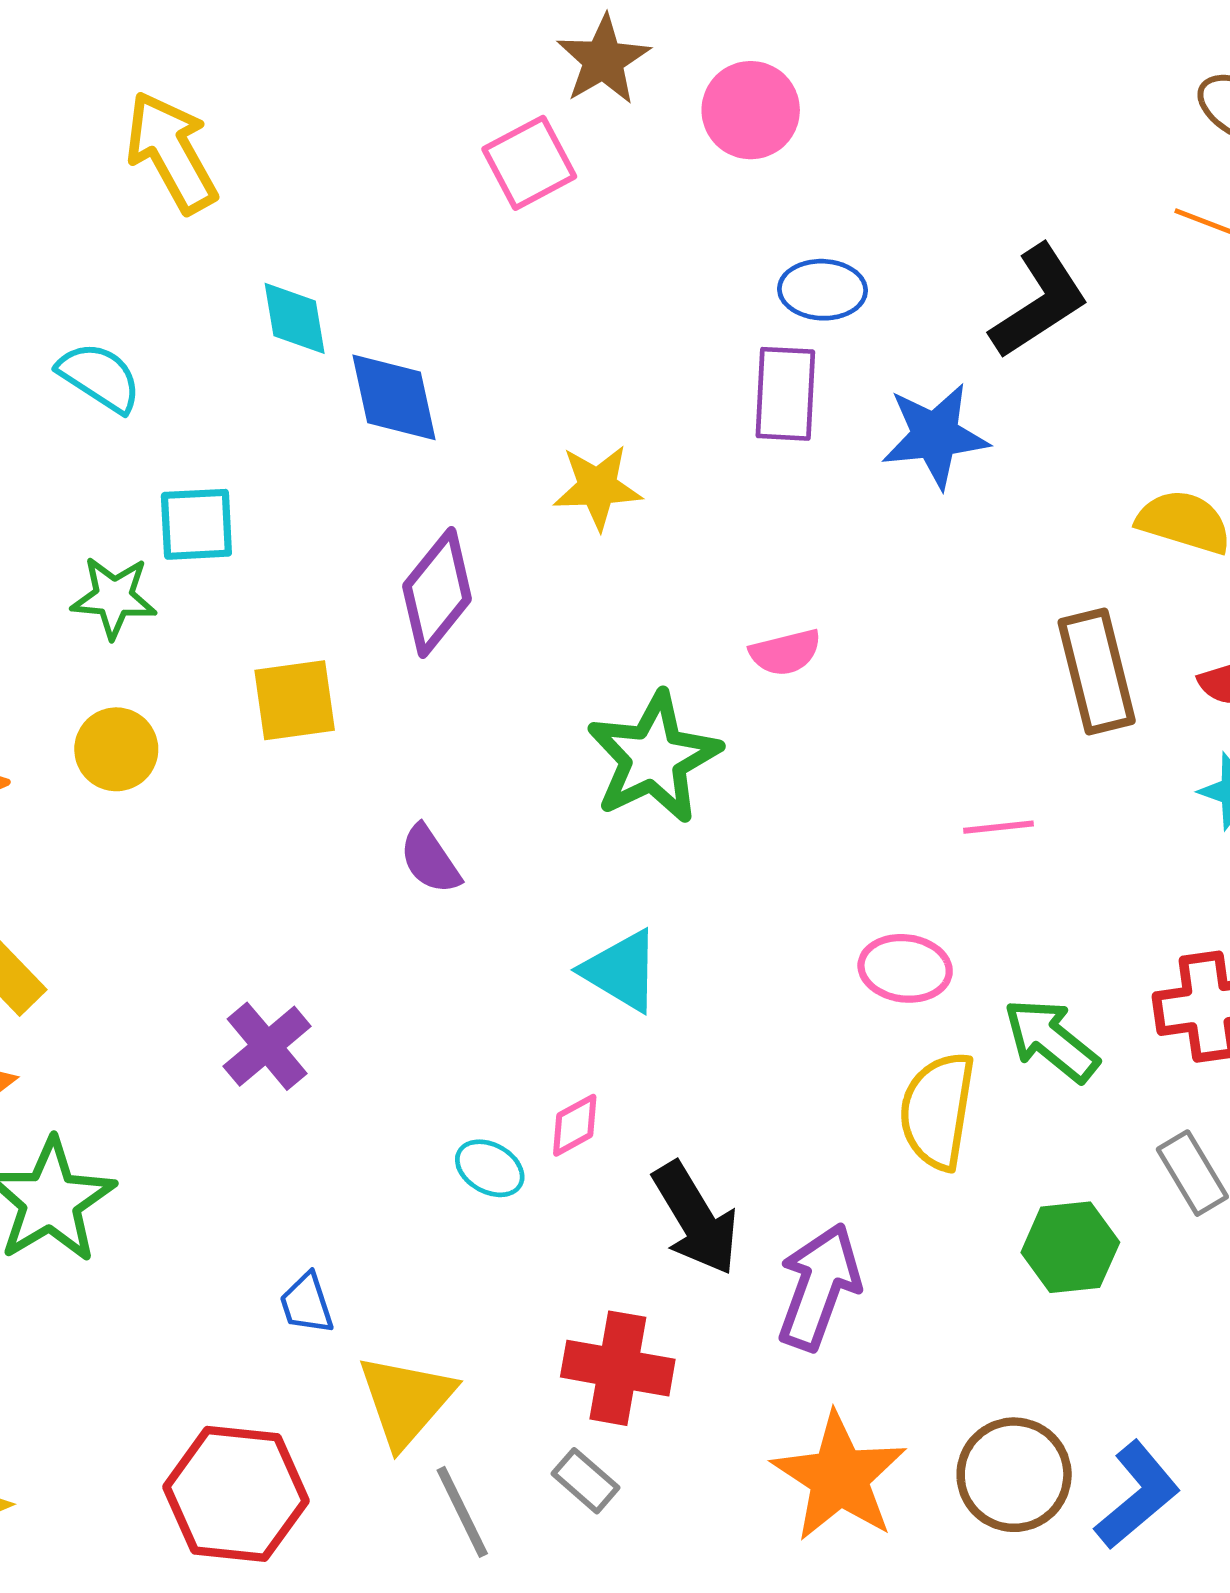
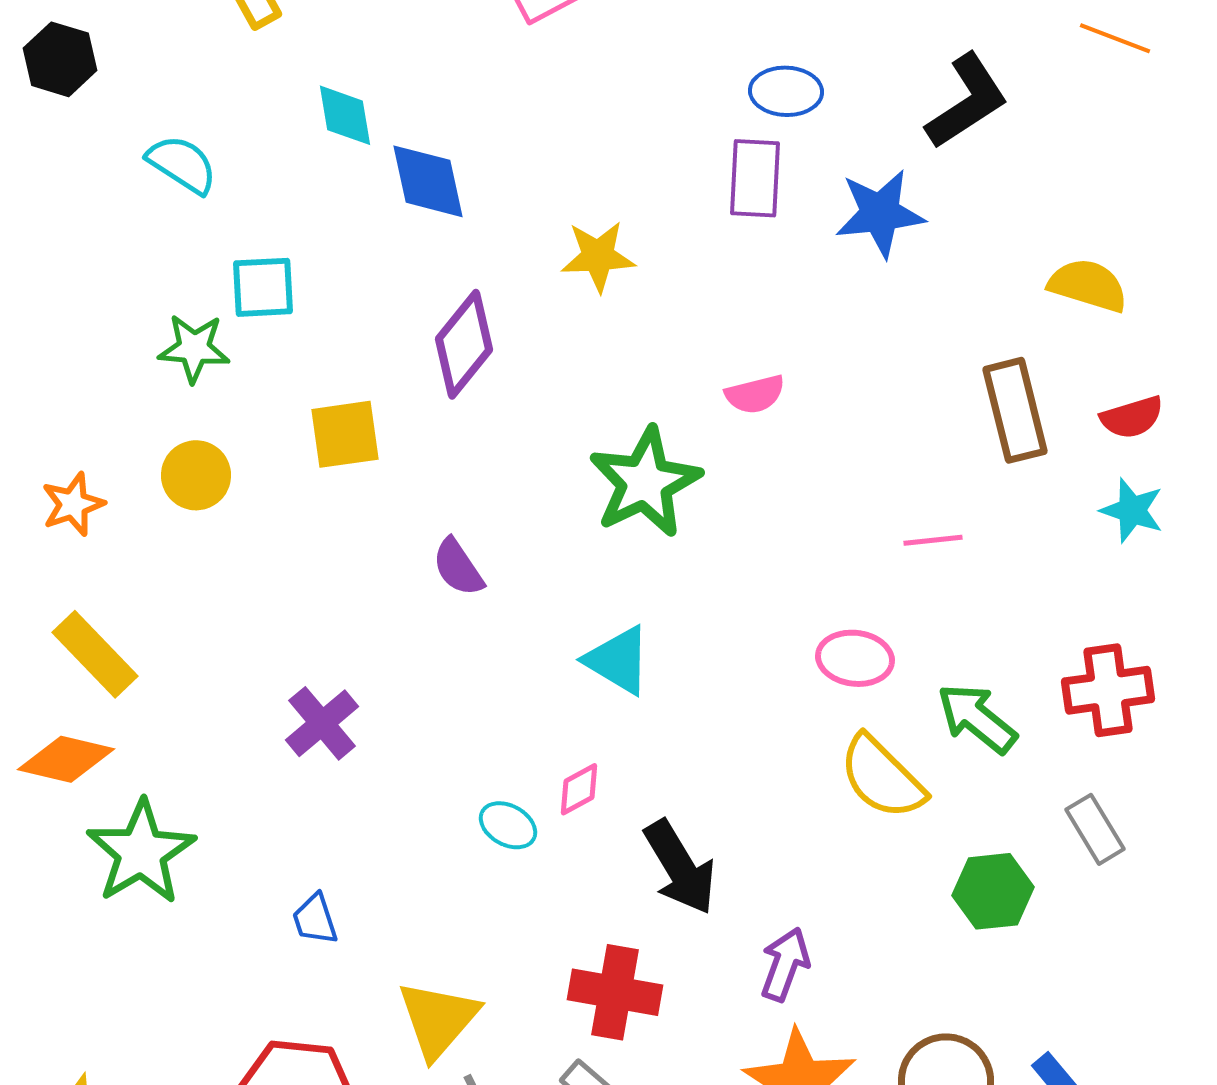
yellow semicircle: (937, 1111) -> (882, 777), turned -54
purple arrow: (819, 1287) -> (785, 964), moved, size x0.7
blue trapezoid: (307, 1304) -> (315, 919), moved

